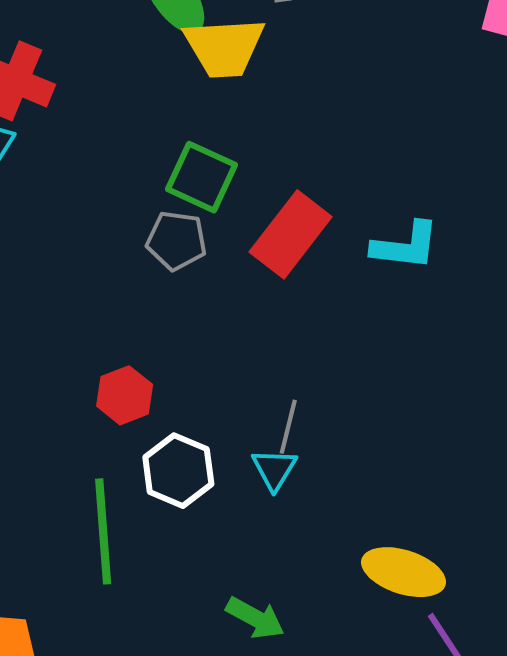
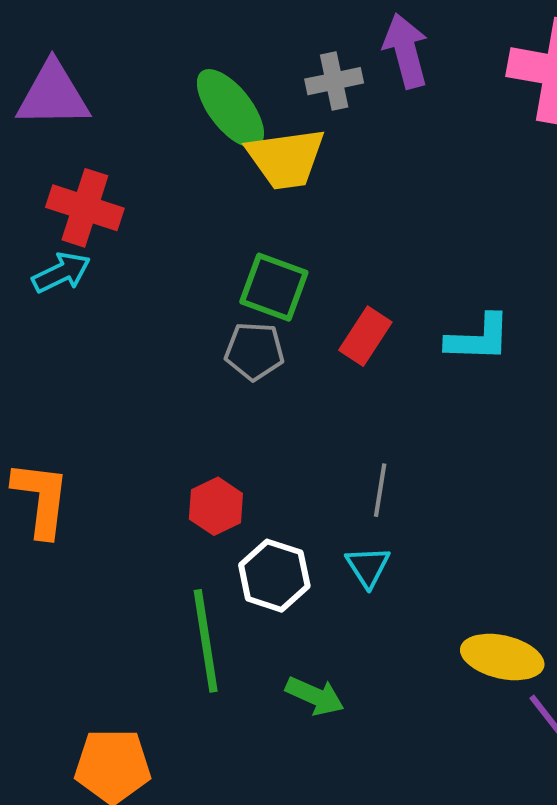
red rectangle: (291, 234) -> (365, 336), size x0.7
gray line: (288, 427) -> (380, 490), moved
green arrow: (255, 618) -> (315, 696), moved

